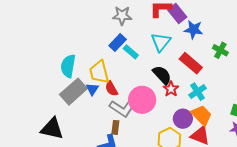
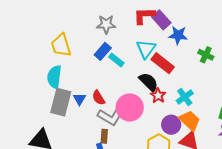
red rectangle: (191, 63) -> (163, 63), moved
yellow trapezoid: (99, 72) -> (61, 45), moved
gray rectangle: (73, 92) -> (61, 102), turned -32

